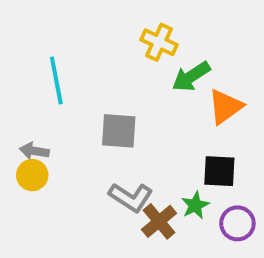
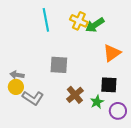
green arrow: (191, 76) -> (95, 25), moved
cyan line: (56, 80) -> (46, 20), moved
gray L-shape: (131, 197) -> (33, 98), moved
brown cross: (159, 221) -> (75, 95), moved

